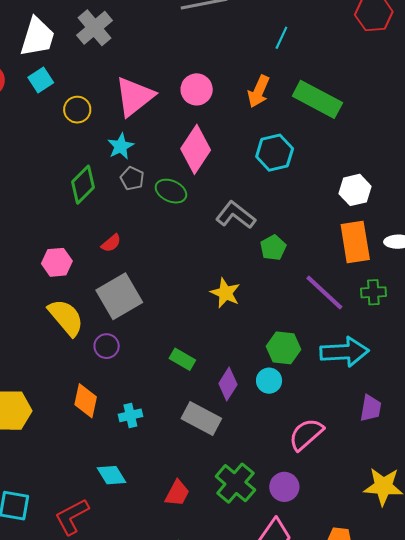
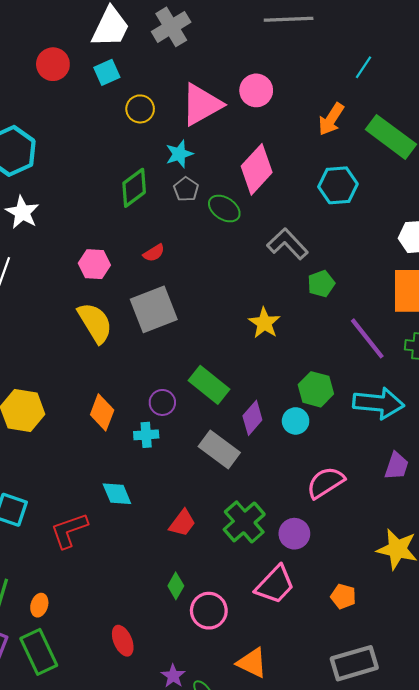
pink circle: (197, 89) -> (256, 90), moved
purple circle: (107, 346) -> (162, 402), moved
green rectangle: (182, 359) -> (209, 385), size x1.5

